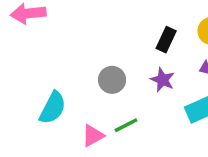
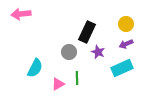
black rectangle: (166, 40) -> (87, 32), moved, size x1.5
green line: (126, 125) -> (77, 78), turned -64

